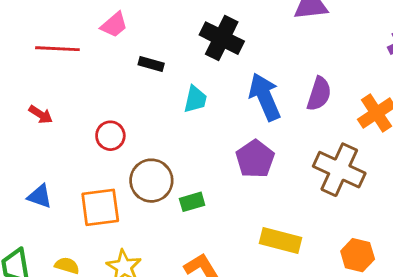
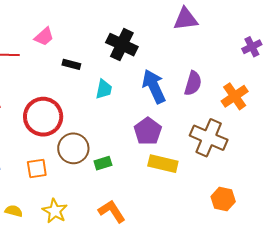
red circle: (110, 136) -> (43, 117), size x1.8
orange square: (100, 207) -> (37, 168), size x0.7
yellow rectangle: (281, 241) -> (163, 164), moved

